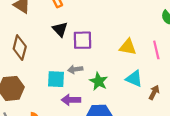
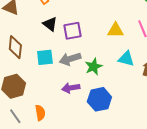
gray arrow: (75, 69) -> (70, 59), size x1.5
cyan square: (56, 79) -> (45, 57), moved
green star: (99, 81) -> (94, 67), turned 30

